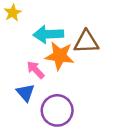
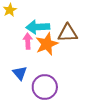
orange star: (60, 56) -> (47, 44), turned -30
pink arrow: (36, 70) -> (28, 41), moved, turned 42

